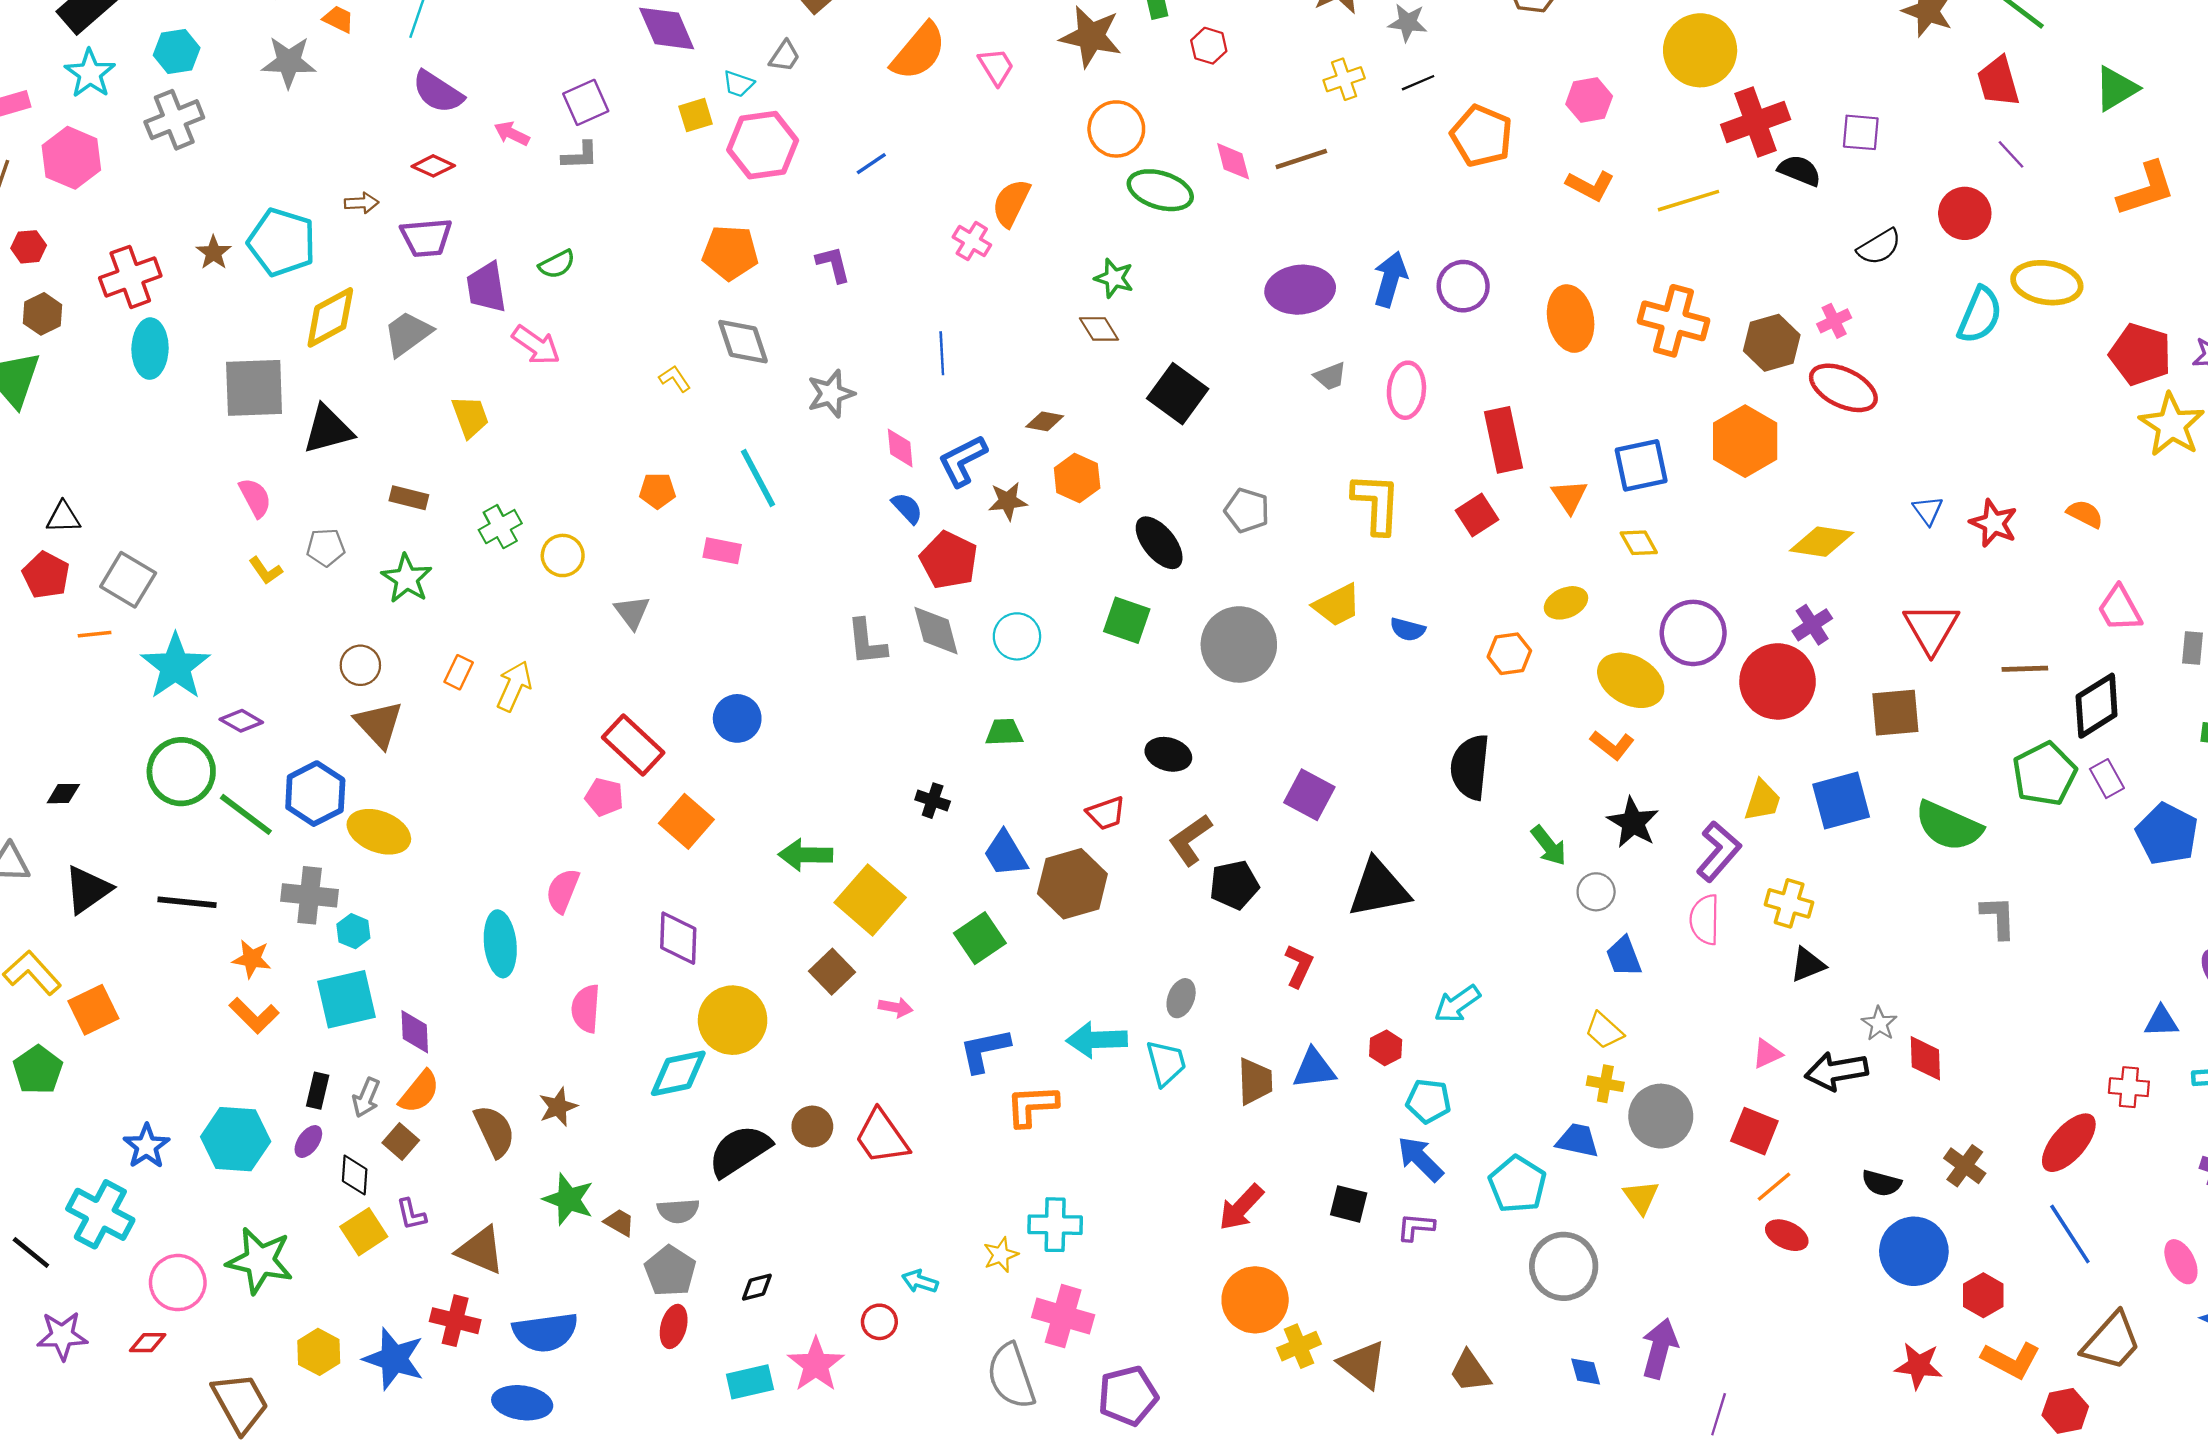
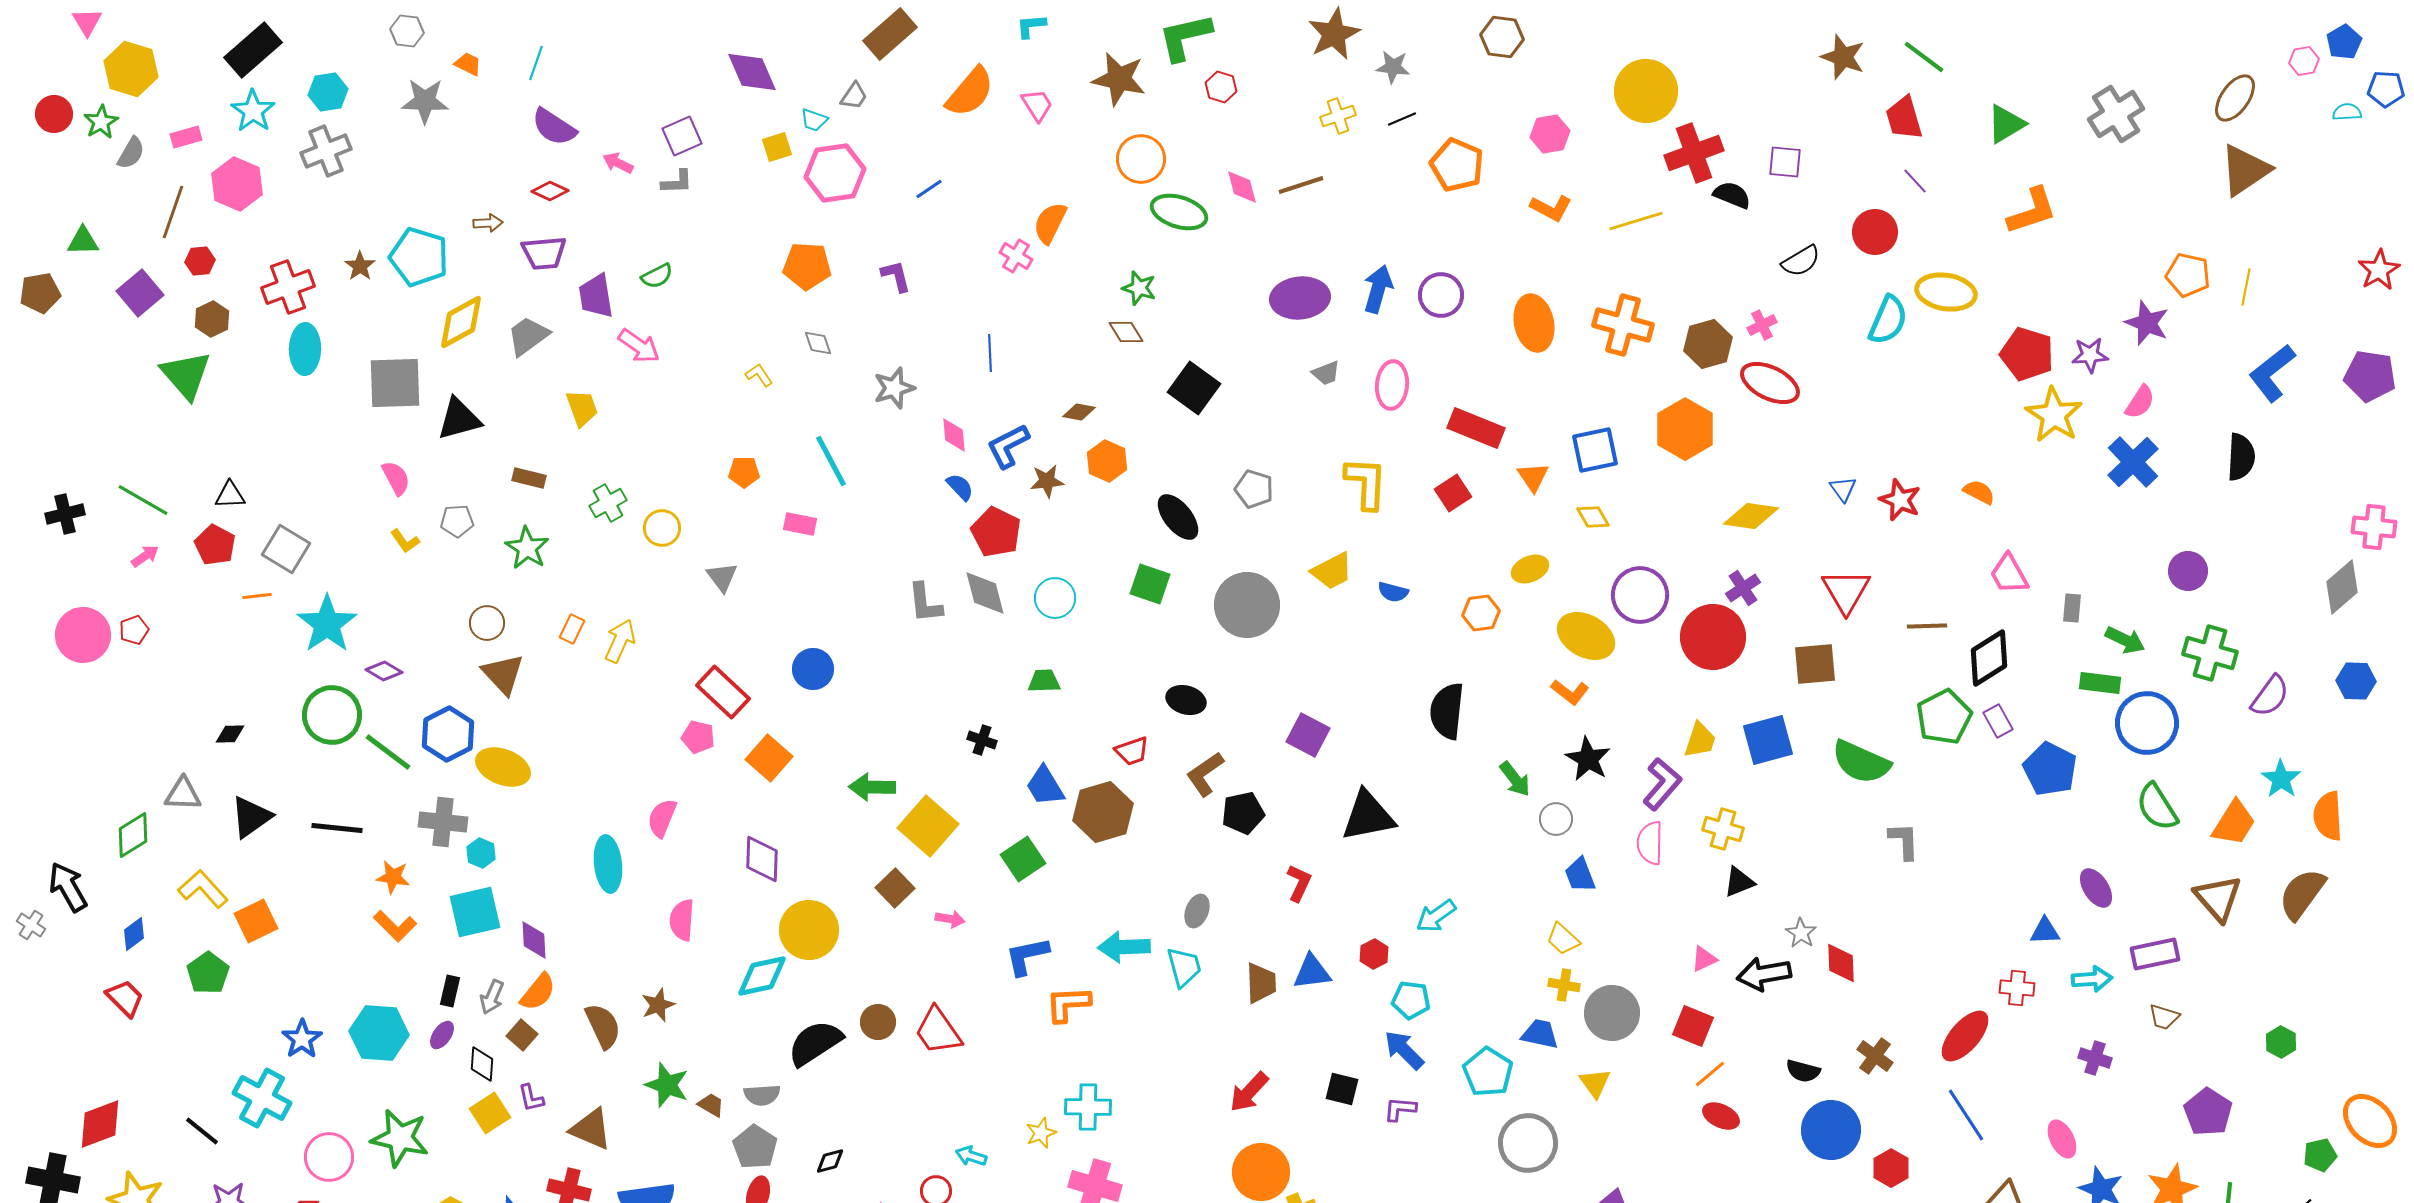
gray diamond: (743, 342) -> (818, 343), size x0.6
red rectangle: (1504, 440) -> (1476, 428), turned -56

